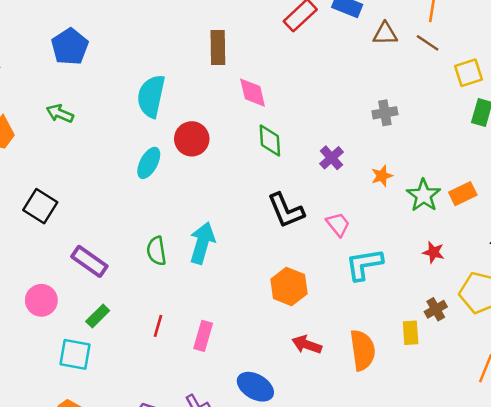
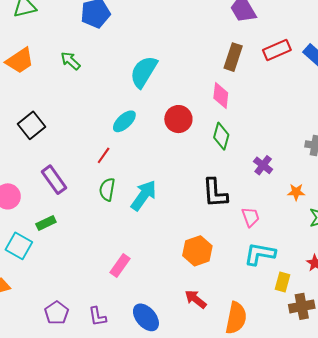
brown rectangle: (218, 48) -> (233, 57), moved
red circle: (192, 139) -> (178, 119), moved
purple cross: (332, 158) -> (263, 165), turned -30
brown cross: (436, 309) -> (302, 306), size x1.4
red line: (158, 326) -> (104, 155), moved
yellow rectangle: (411, 333) -> (282, 282), moved

